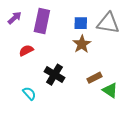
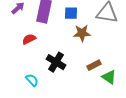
blue square: (81, 23) -> (71, 13), moved
brown star: (82, 44) -> (82, 33), turned 30

